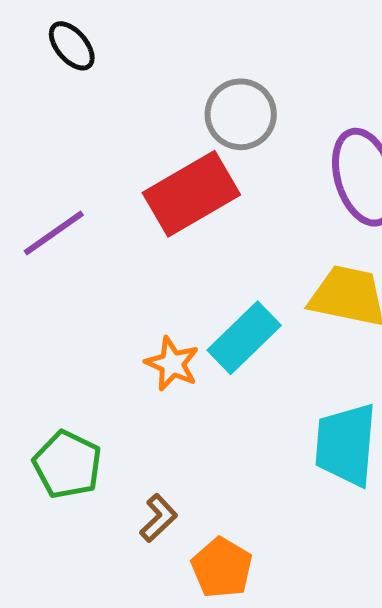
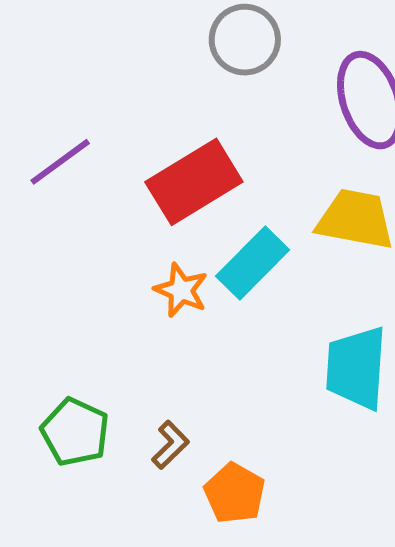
red rectangle: (191, 194) -> (194, 182), moved
green pentagon: (67, 465) -> (75, 432), moved

